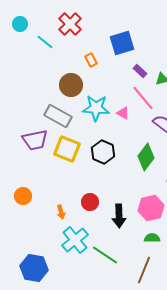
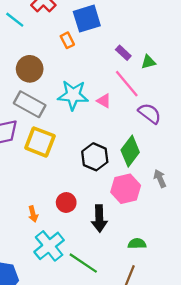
blue square: (122, 43) -> (87, 19), moved
brown circle: (71, 85) -> (30, 69), moved
black hexagon: (103, 152) -> (95, 157), moved
pink hexagon: (151, 208) -> (126, 189), moved

